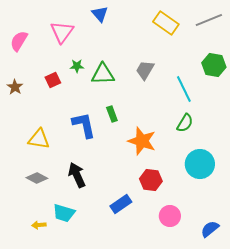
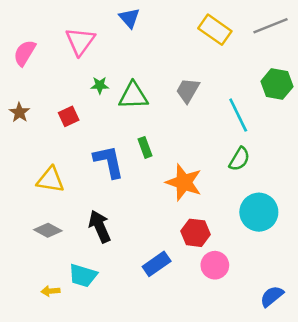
red square: (53, 80) -> (69, 116), moved
pink circle: (170, 216) -> (215, 265), moved

